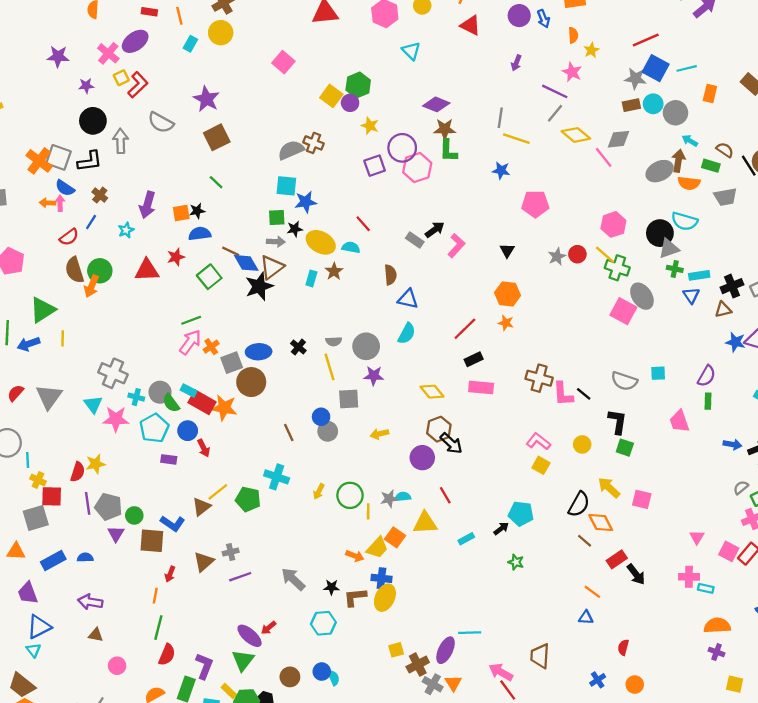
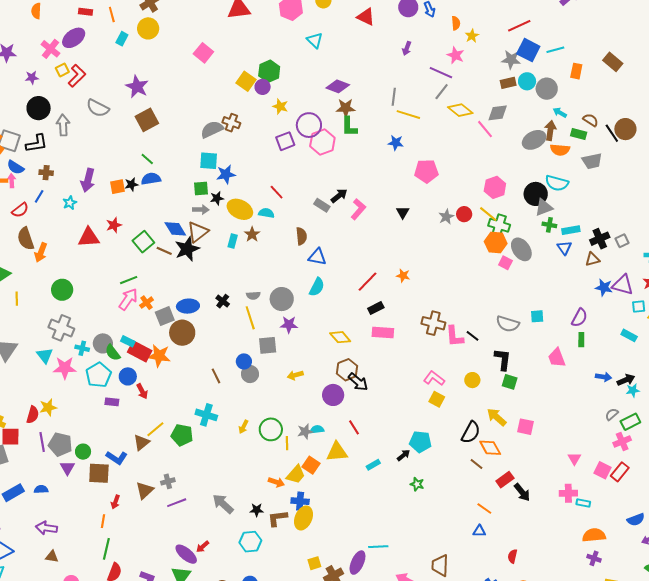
brown cross: (100, 195) -> (46, 173), turned -32
blue semicircle: (200, 234) -> (151, 179), moved
brown line: (231, 251) -> (164, 251), moved
green circle: (100, 271) -> (62, 290), moved
orange hexagon: (508, 294) -> (496, 243), moved
pink square: (623, 311) -> (505, 263), size x0.6

